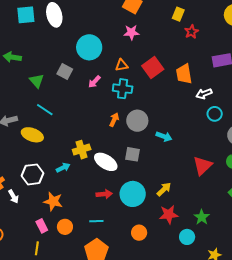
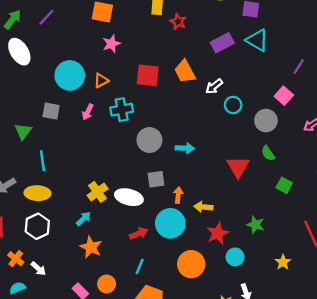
orange triangle: (122, 65) -> (101, 81), moved
red square: (153, 68) -> (148, 75), turned -30
green triangle: (37, 81) -> (23, 131), turned 35
cyan line: (45, 110) -> (42, 161), turned 66
orange arrow: (114, 120) -> (178, 195), moved
white hexagon: (32, 174) -> (37, 226), moved
yellow arrow: (164, 189) -> (203, 207), turned -112
orange star: (53, 201) -> (91, 247), moved, turned 30
cyan line: (96, 221) -> (140, 266), turned -48
orange circle: (139, 233) -> (191, 264), size x1.5
cyan circle: (187, 237) -> (235, 257), moved

